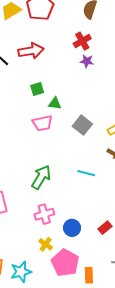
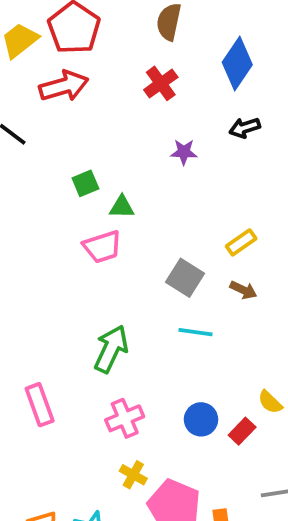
red arrow: (31, 51) -> (64, 86), moved
purple star: (87, 61) -> (184, 152), moved
gray square: (82, 125) -> (185, 278), moved
blue circle: (72, 228) -> (201, 419), moved

